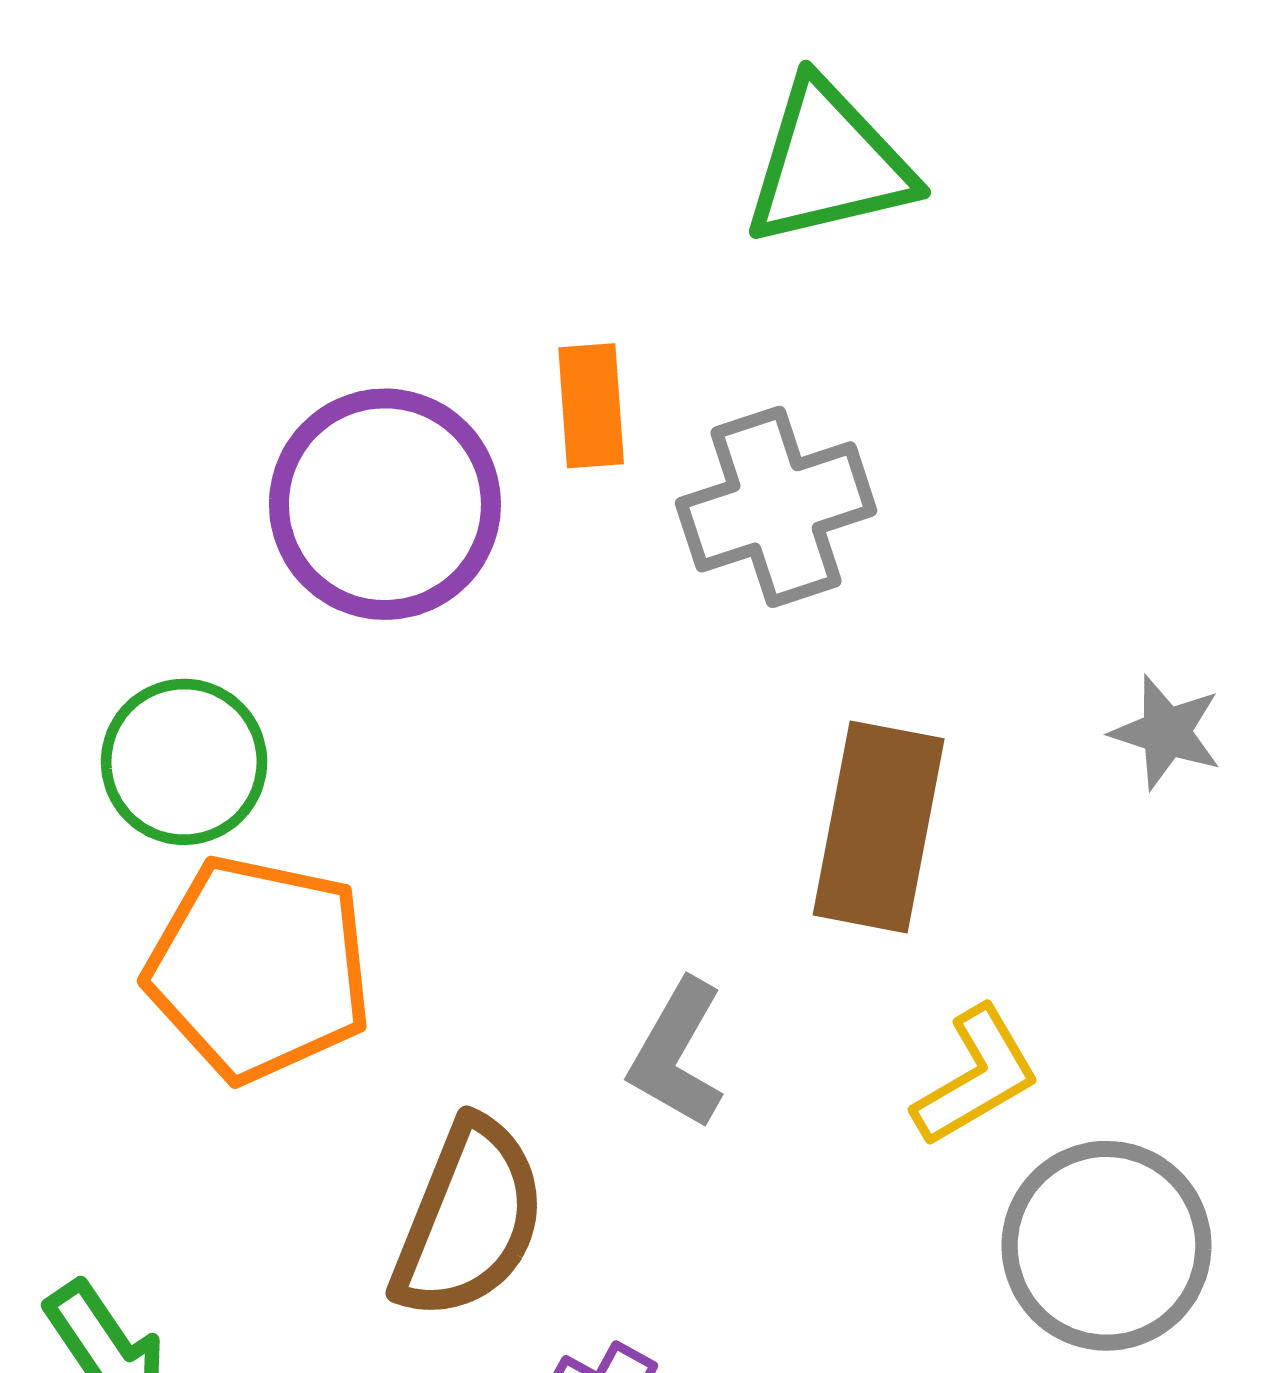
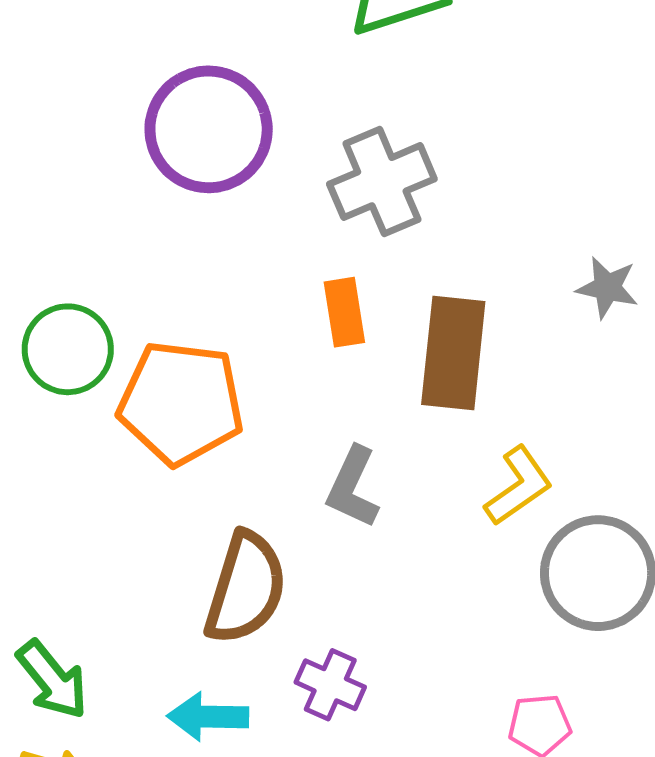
orange rectangle: (591, 406) -> (344, 312), moved
purple circle: (385, 504) -> (209, 129), moved
orange pentagon: (259, 968) -> (181, 403), moved

